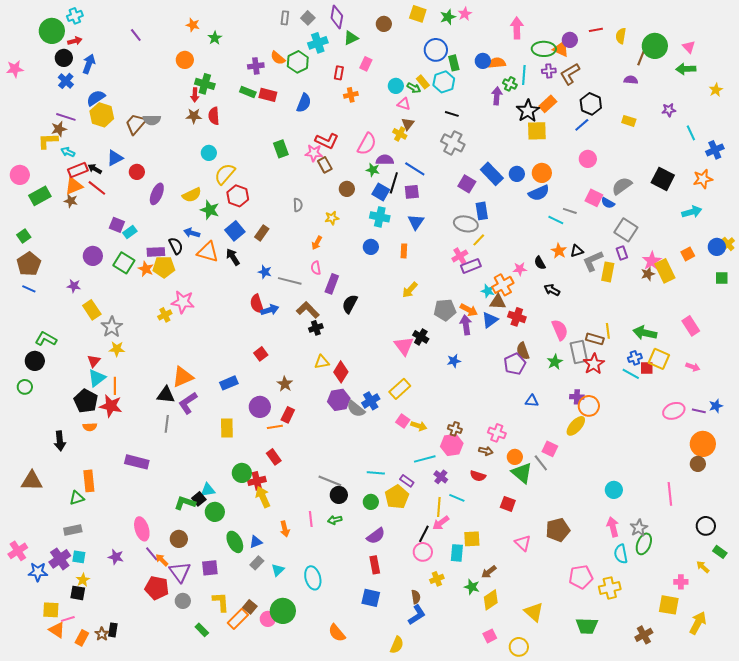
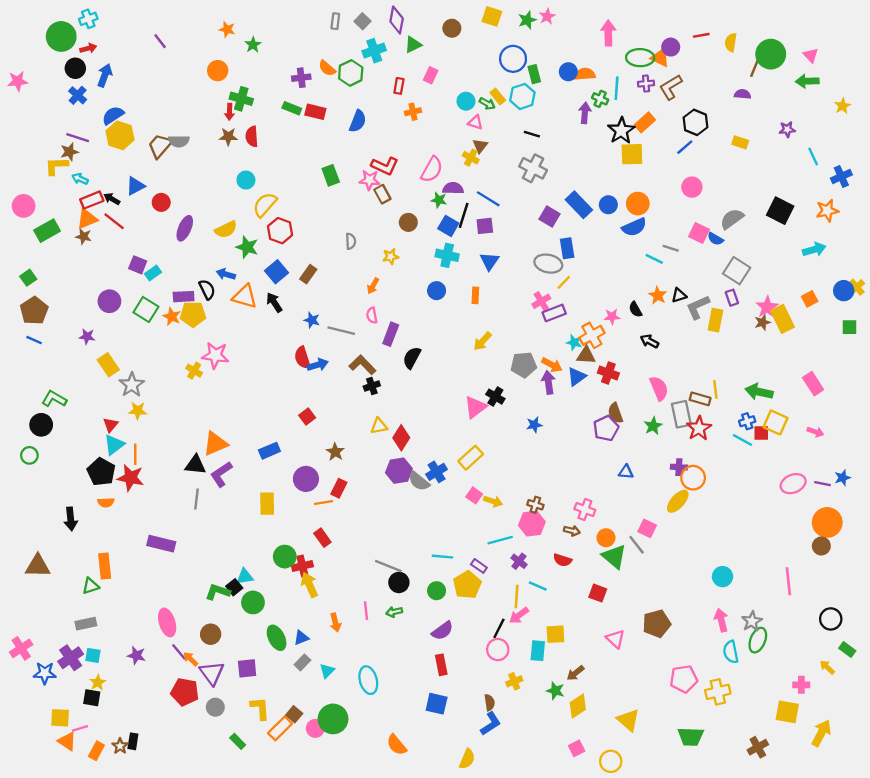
yellow cross: (165, 315) -> (194, 371), turned -32
pink triangle: (404, 346) -> (475, 407), turned 30

